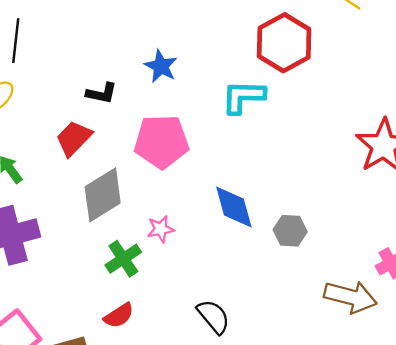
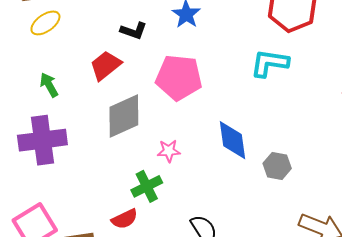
cyan L-shape: (243, 97) -> (270, 63), moved
green cross: (123, 259) -> (147, 186), moved

